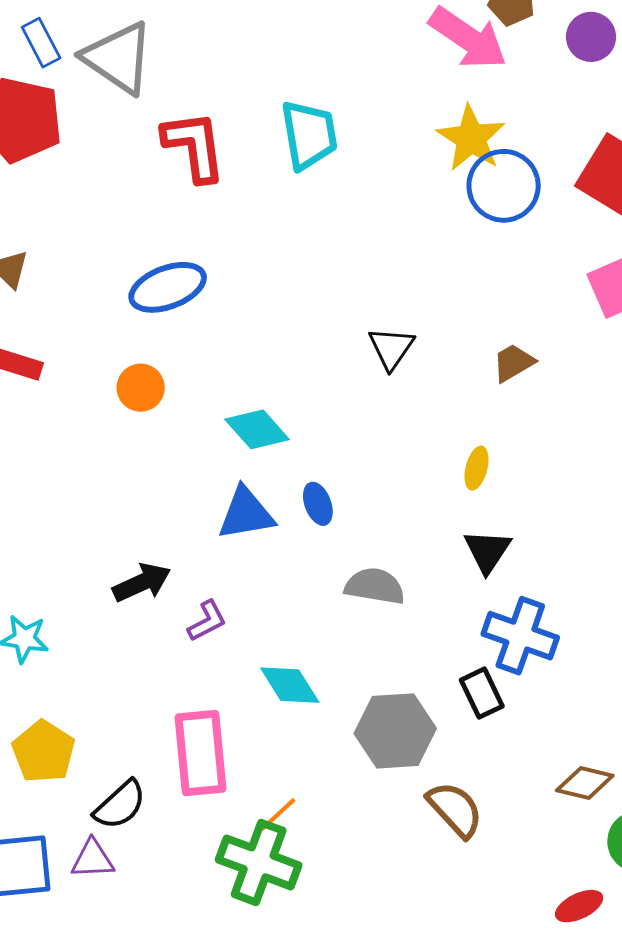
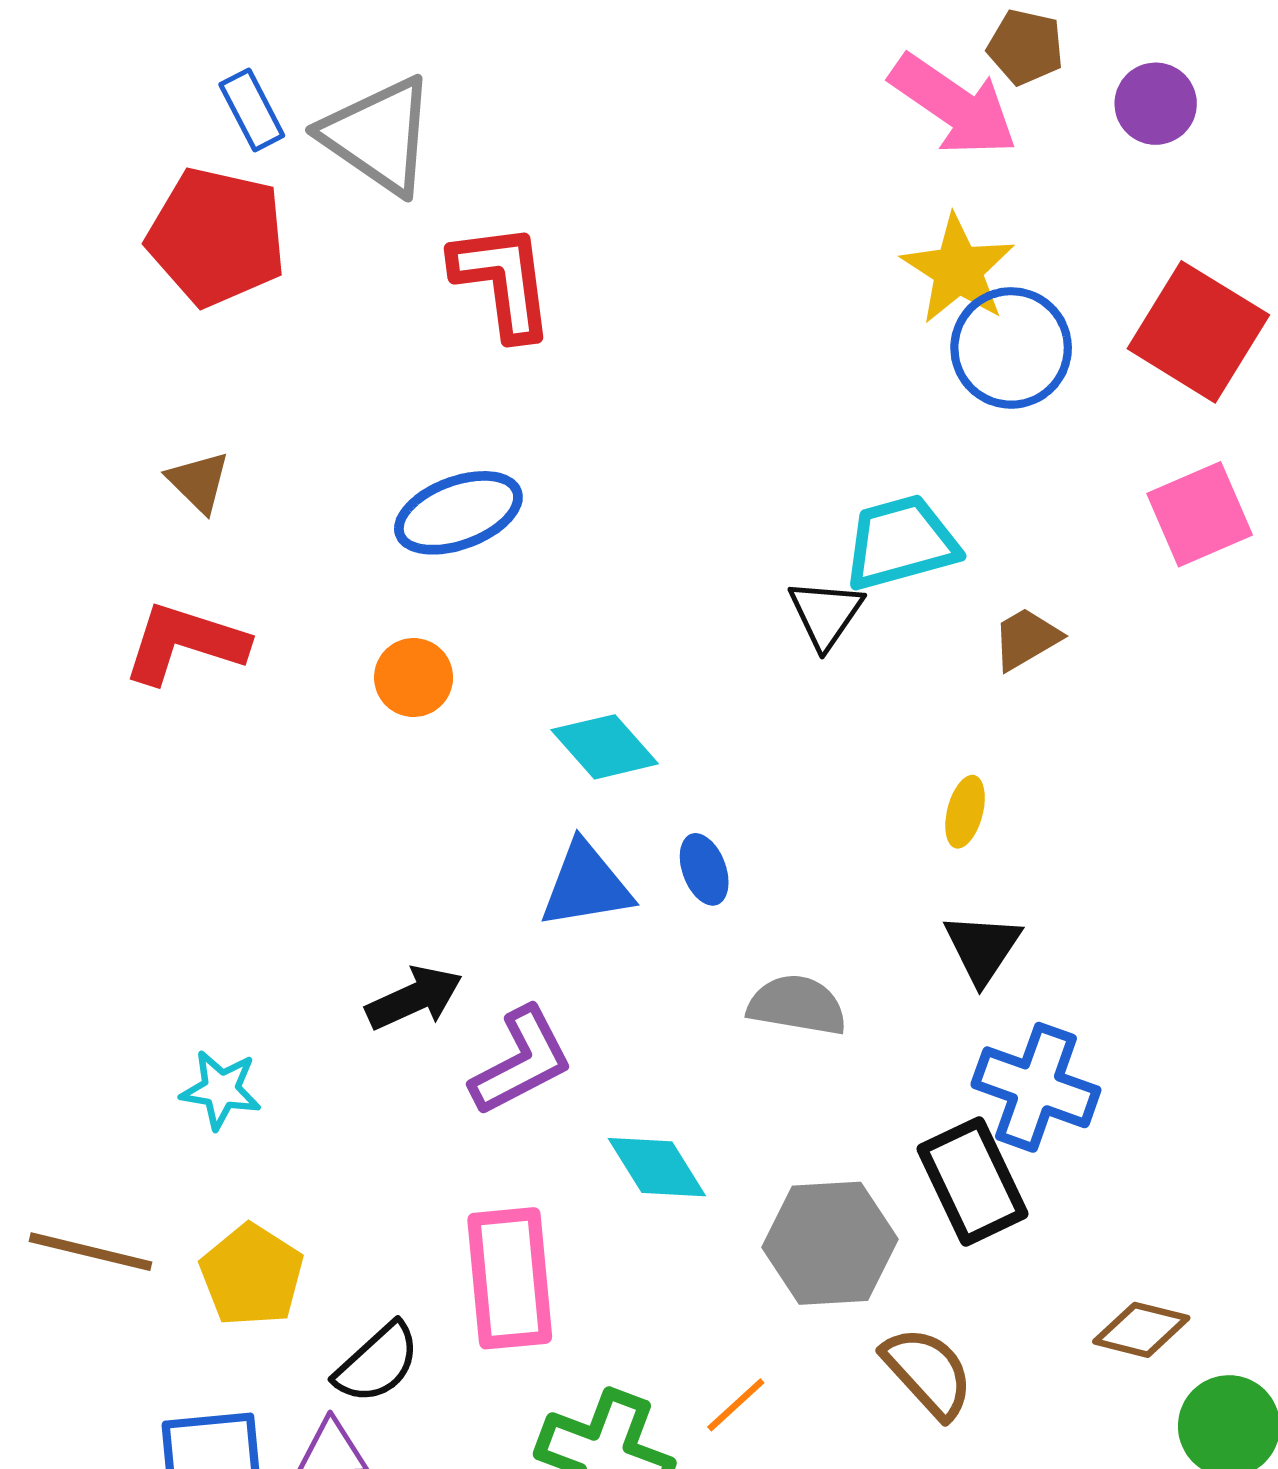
cyan trapezoid: (309, 135) -> (901, 543), moved, turned -96
purple L-shape: (207, 621) -> (521, 1061), size x1.6
black rectangle: (482, 693) -> (973, 1181), size x1.5
orange line: (278, 814) -> (736, 1405), moved

